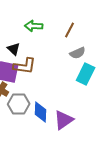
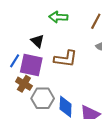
brown L-shape: (25, 66) -> (66, 59), moved

